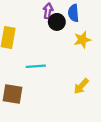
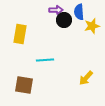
purple arrow: (48, 11) -> (56, 10), turned 80
yellow star: (82, 40) -> (92, 26), moved

